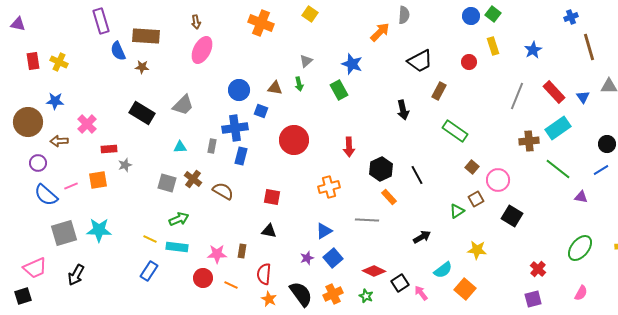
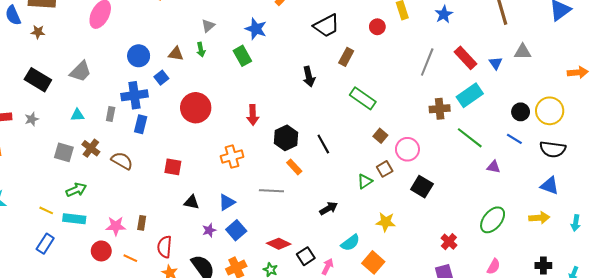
blue square: (261, 111) -> (161, 78), turned 32
gray star: (125, 165) -> (32, 119), moved
blue line: (601, 170) -> (514, 139), turned 63
black triangle: (269, 231) -> (192, 202), moved
pink arrow: (421, 293) -> (328, 267), turned 63

